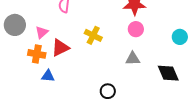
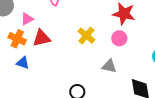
yellow cross: (93, 35) -> (86, 36), moved

